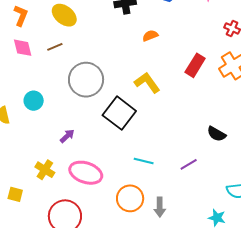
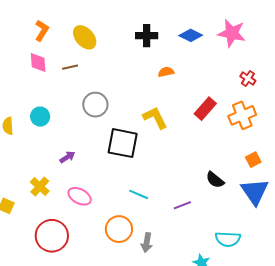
gray circle: (86, 80) -> (95, 105), size x0.7
black square: (119, 113) -> (123, 143), turned -36
pink ellipse: (86, 173) -> (80, 196), size x0.7

